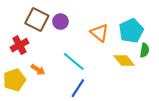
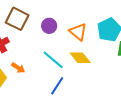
purple circle: (60, 22) -> (49, 26), moved
yellow diamond: (124, 60) -> (80, 58), moved

